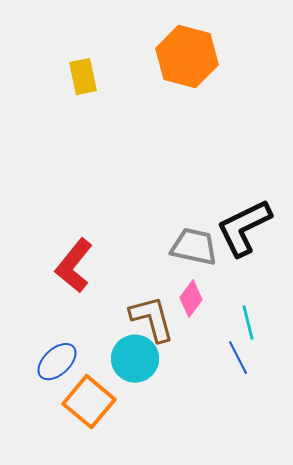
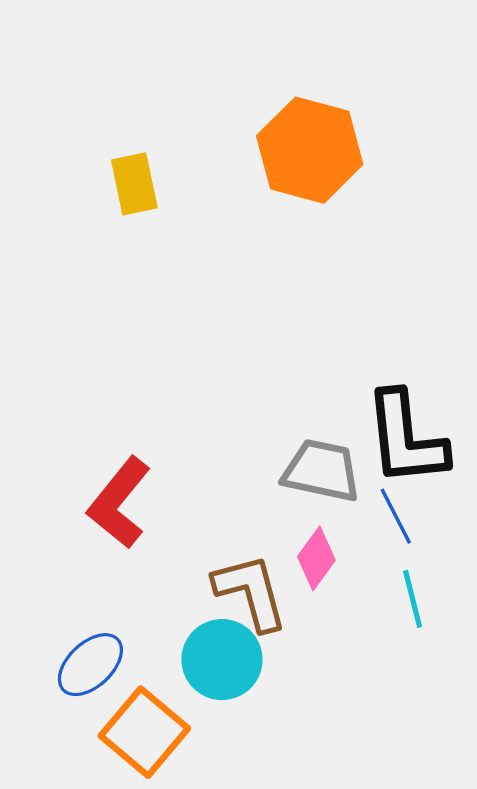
black L-shape: (244, 228) -> (406, 439), turned -70
blue line: (238, 358) -> (396, 516), moved

